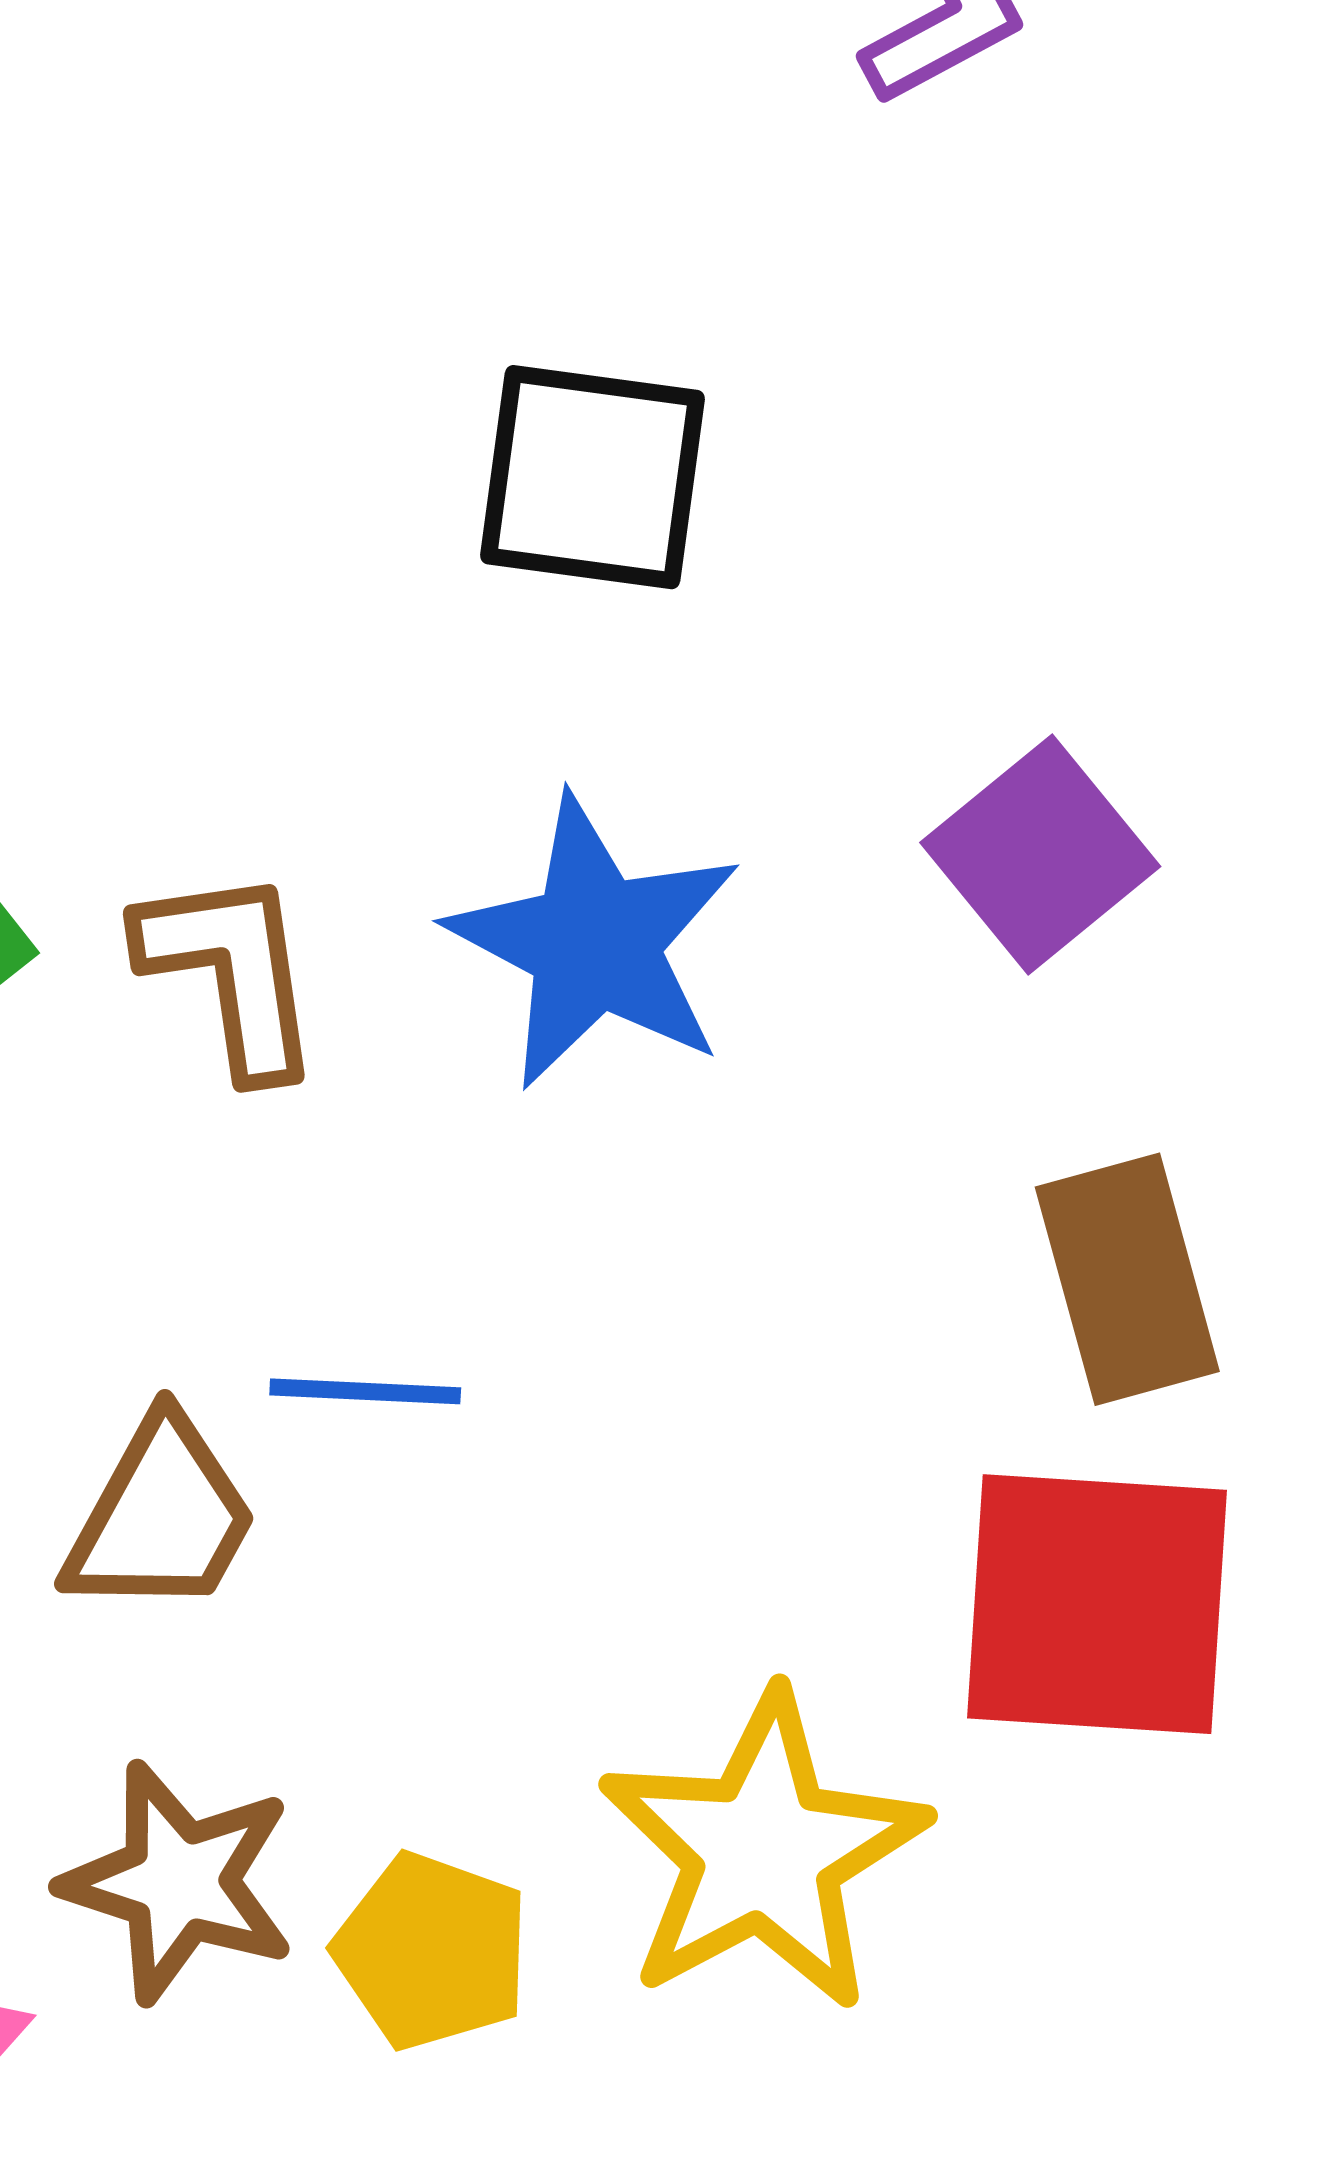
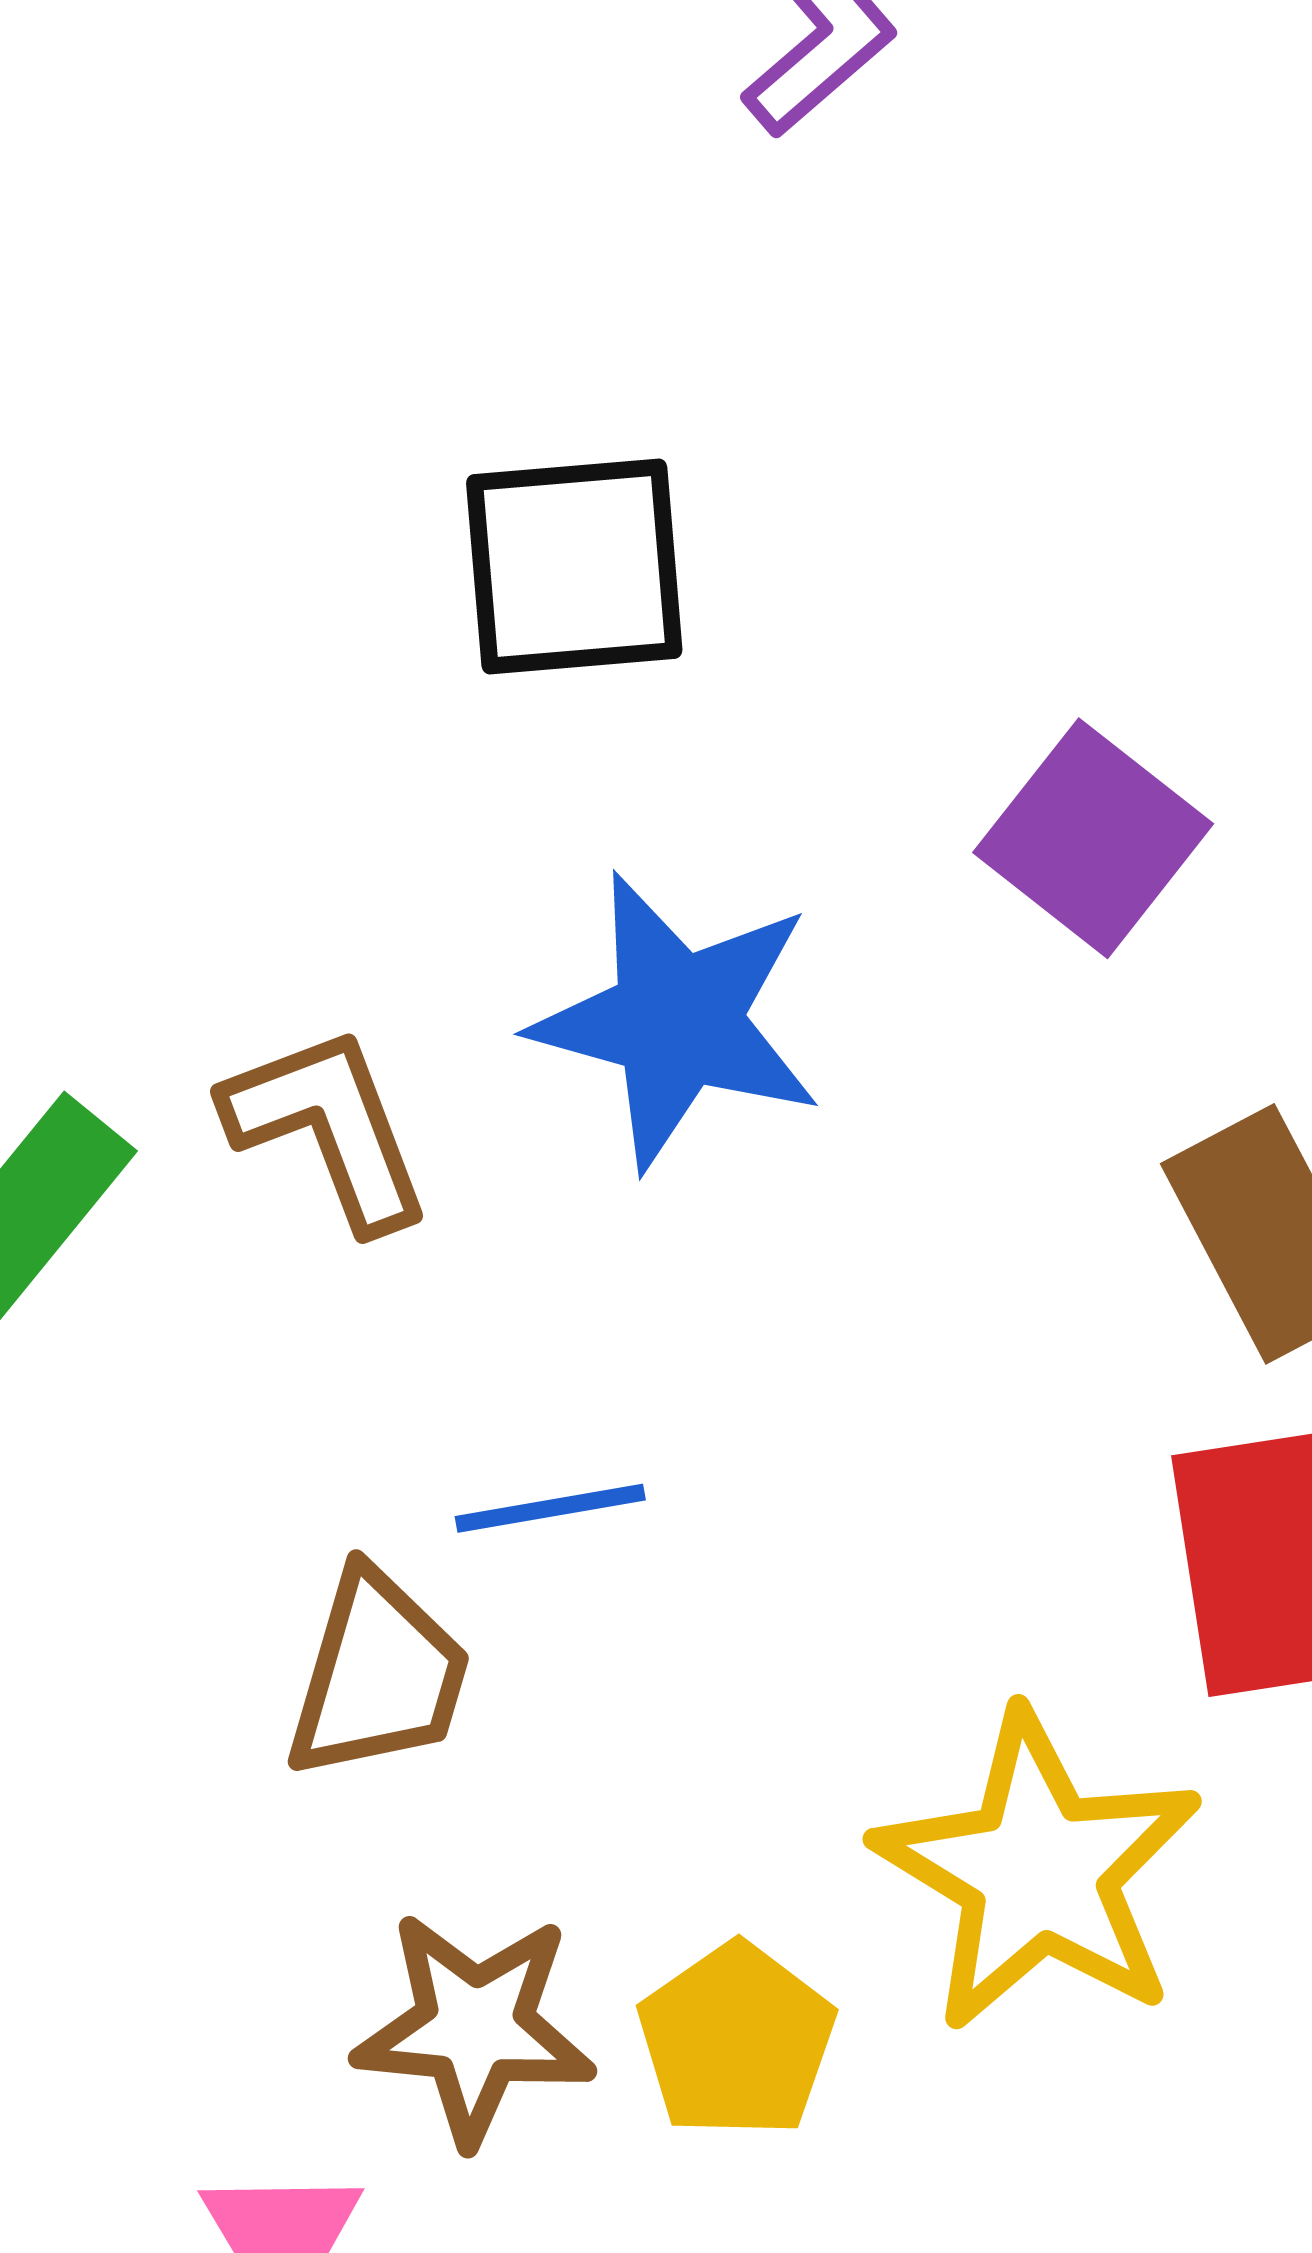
yellow pentagon: (432, 1951) -> (737, 2040), turned 30

